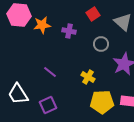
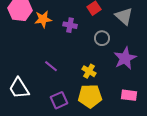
yellow pentagon: (102, 102) -> (90, 96), moved
purple square: (48, 105) -> (59, 100), moved

